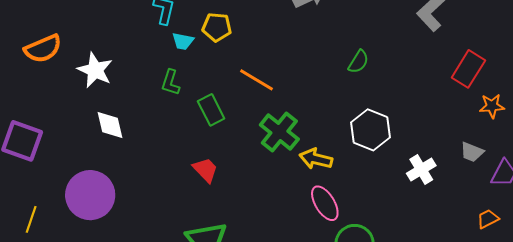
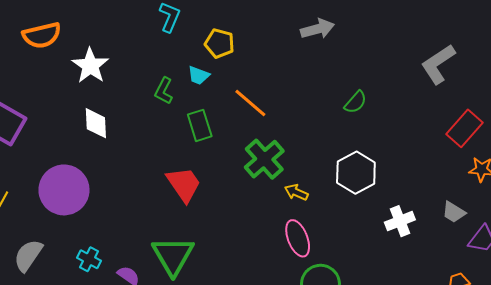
cyan trapezoid: (183, 41) -> (199, 75), moved
yellow arrow: (316, 159) -> (296, 192), size x0.7
red trapezoid: (205, 170) -> (184, 184), size x1.4

